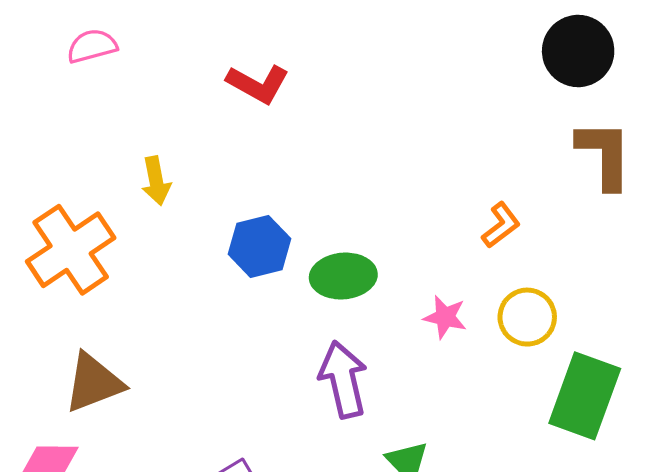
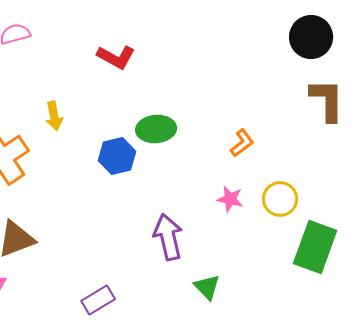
orange L-shape: (501, 225) -> (242, 143), moved
green ellipse: (343, 276) -> (156, 129), moved

